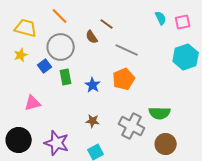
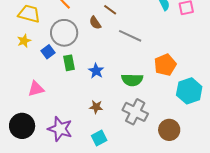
cyan hexagon: (186, 57) -> (189, 91), moved
orange pentagon: (124, 79) -> (165, 65), moved
green semicircle: (160, 113) -> (132, 80), moved

